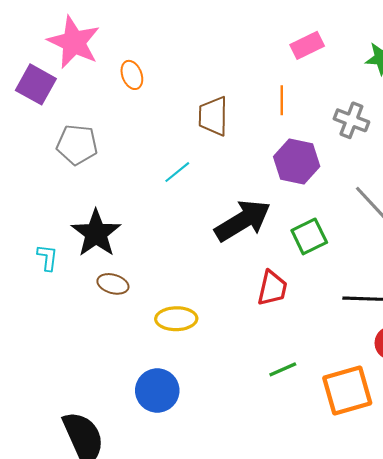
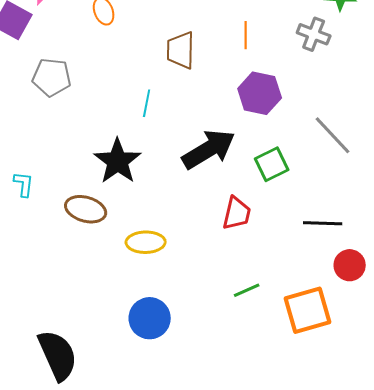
gray cross: (351, 120) -> (314, 34), moved
cyan line: (177, 172) -> (147, 103), turned -40
black star: (96, 233) -> (118, 161), moved
brown ellipse: (113, 284) -> (86, 209), size x1.4
blue circle: (157, 391) -> (150, 318), moved

